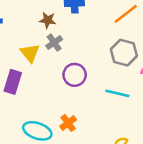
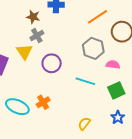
yellow triangle: (30, 53) -> (24, 52), moved

